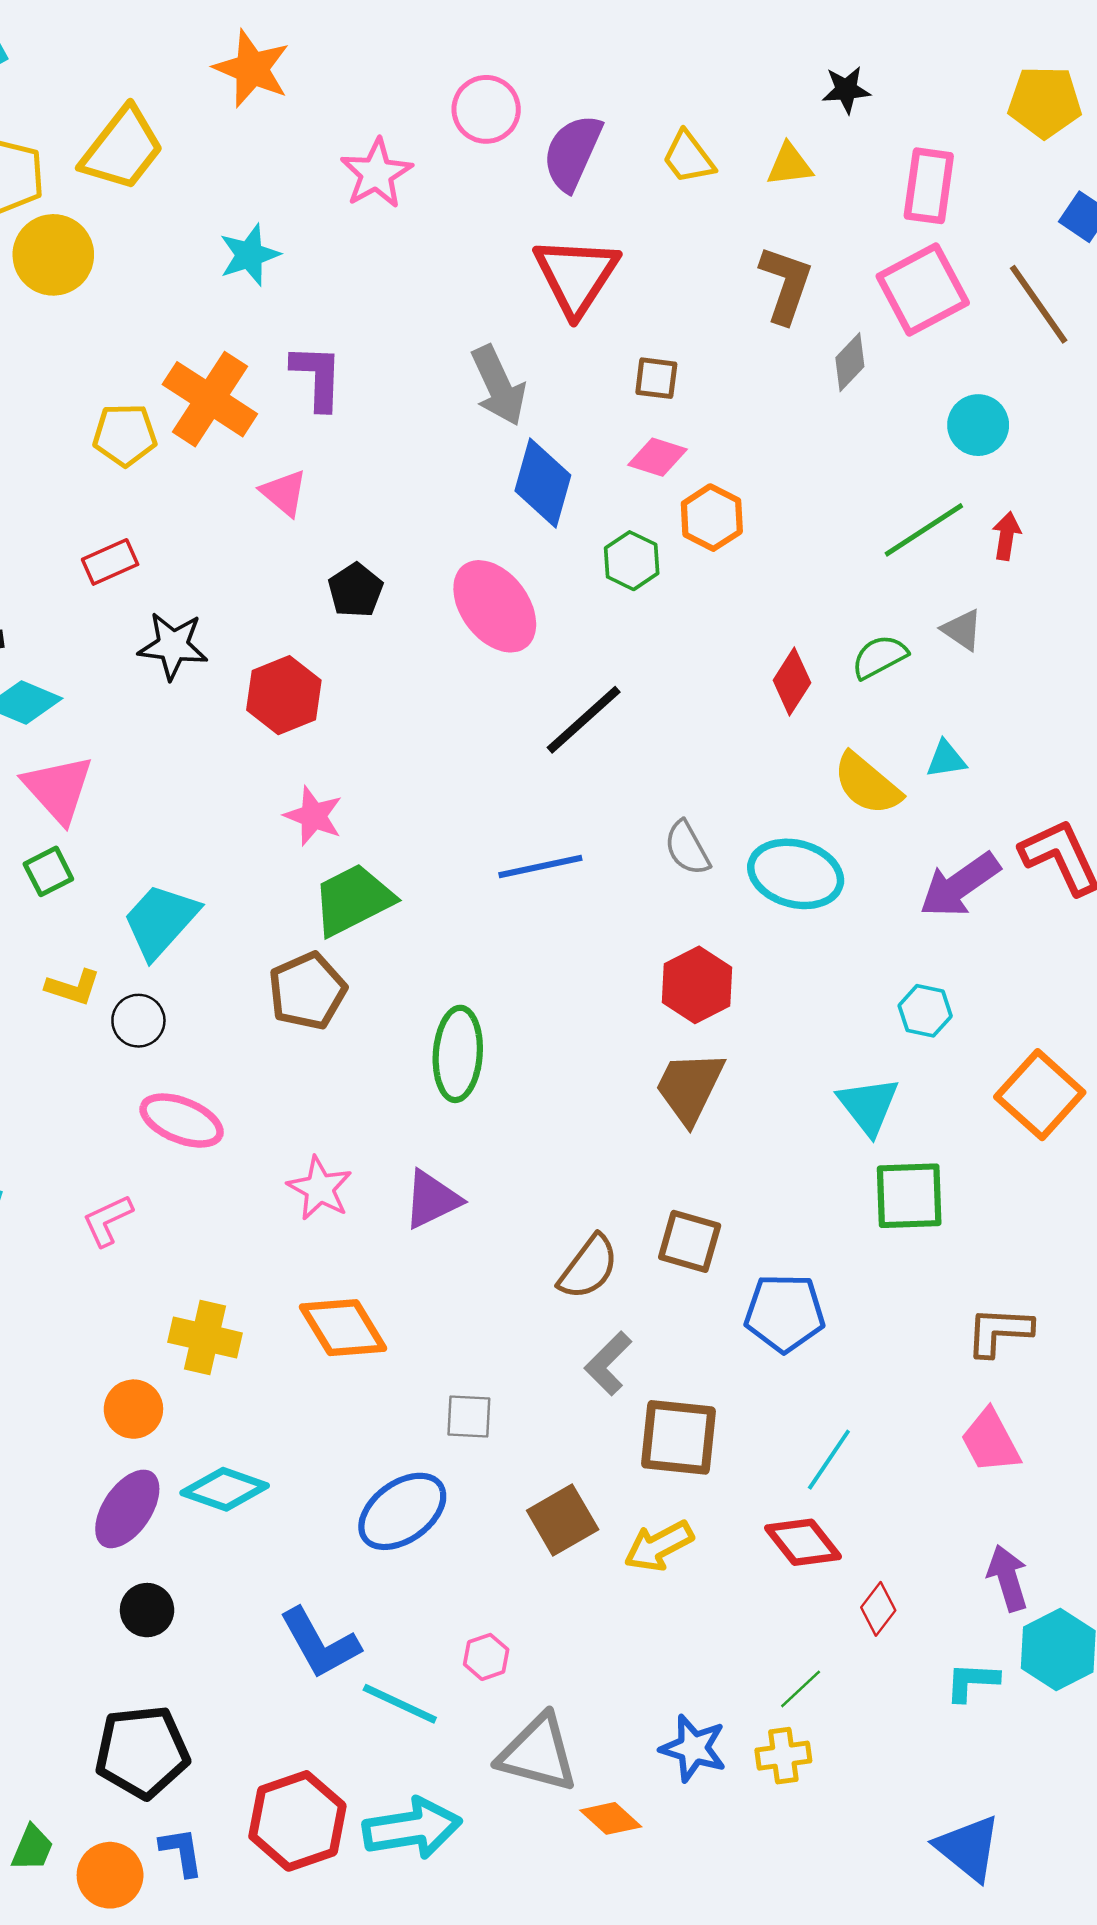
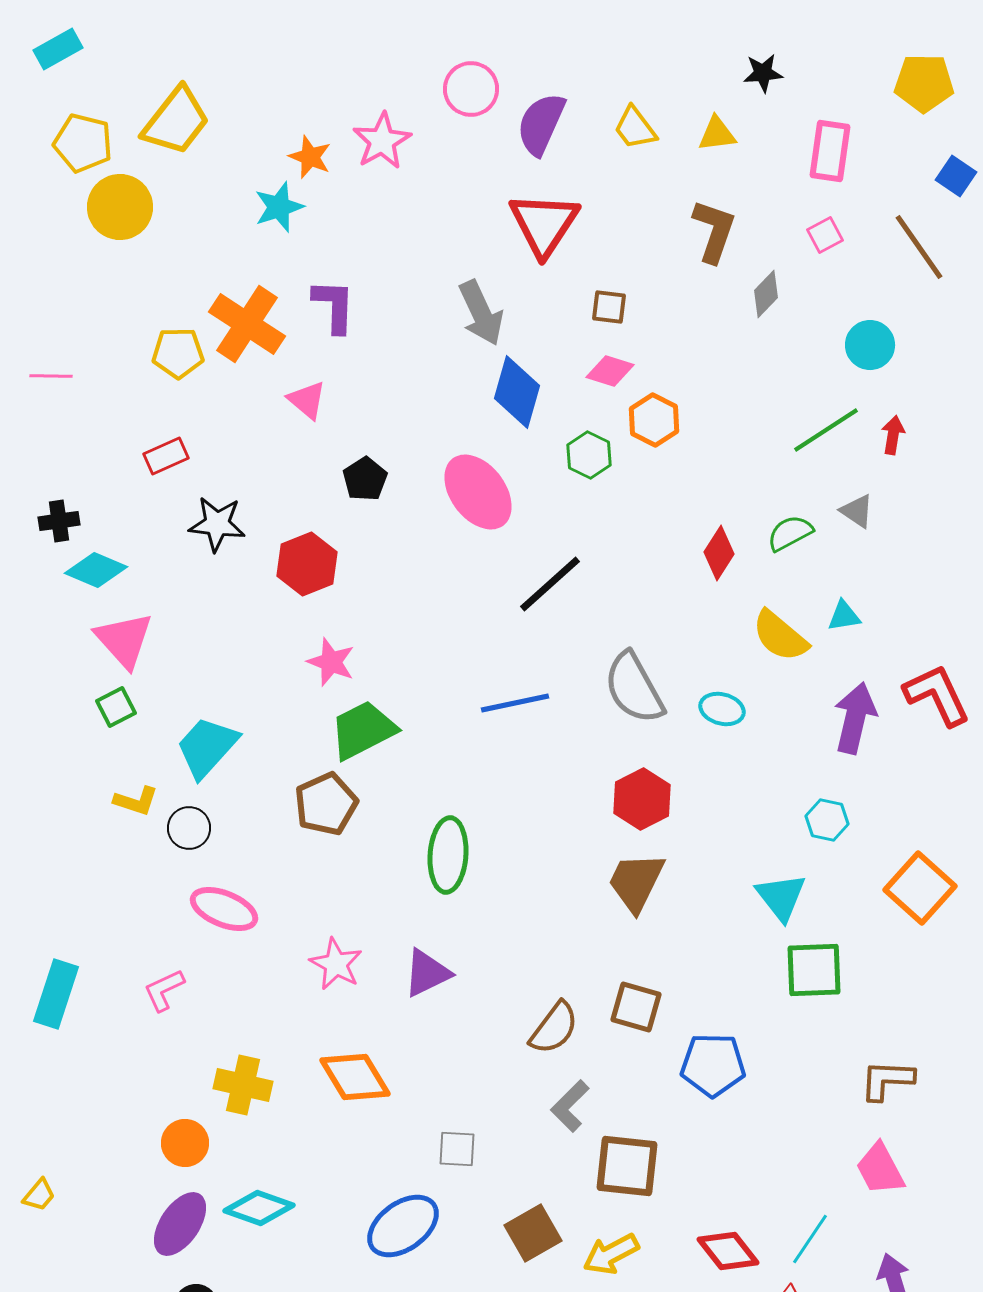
orange star: (252, 69) -> (310, 157), moved, size x0.7
pink square: (923, 289) -> (825, 235), size x0.5
gray semicircle: (687, 848) -> (634, 688), size x1.6
cyan ellipse: (796, 874) -> (722, 709), size x0.6
purple arrow: (960, 885) -> (855, 718), turned 138
cyan line: (829, 1460) -> (810, 1239), moved

